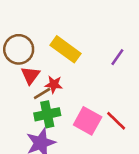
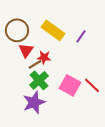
purple line: (117, 57) -> (81, 36), moved
green cross: (47, 114) -> (39, 80), turned -30

